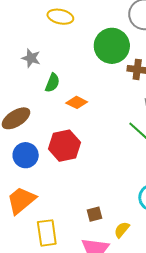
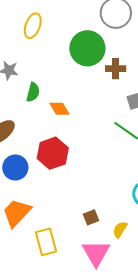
yellow ellipse: (60, 17) -> (33, 26), turned -75
orange diamond: (77, 102) -> (60, 109), turned 40

